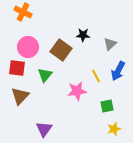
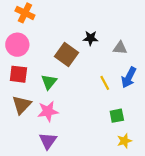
gray triangle: (110, 44) -> (120, 48), turned 48
pink circle: (28, 47) -> (17, 45), moved
pink star: (77, 91) -> (48, 111), moved

